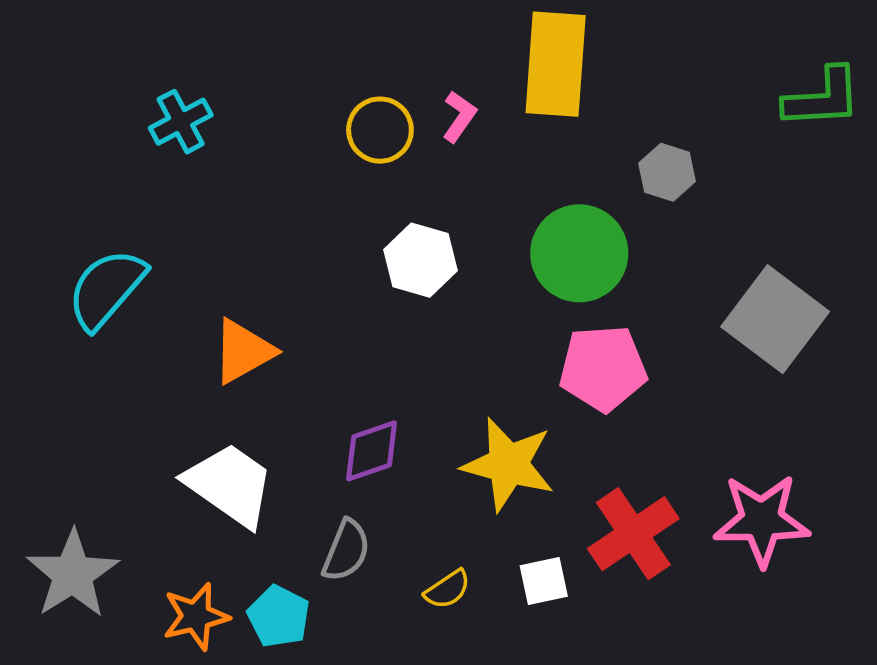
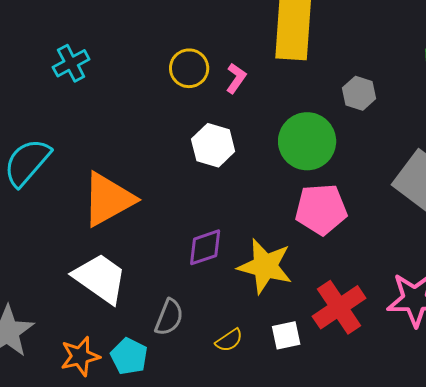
pink L-shape: (459, 117) -> (236, 78), moved
orange triangle: (243, 351) -> (108, 199), size x1.4
purple diamond: (372, 451) -> (205, 247), moved

